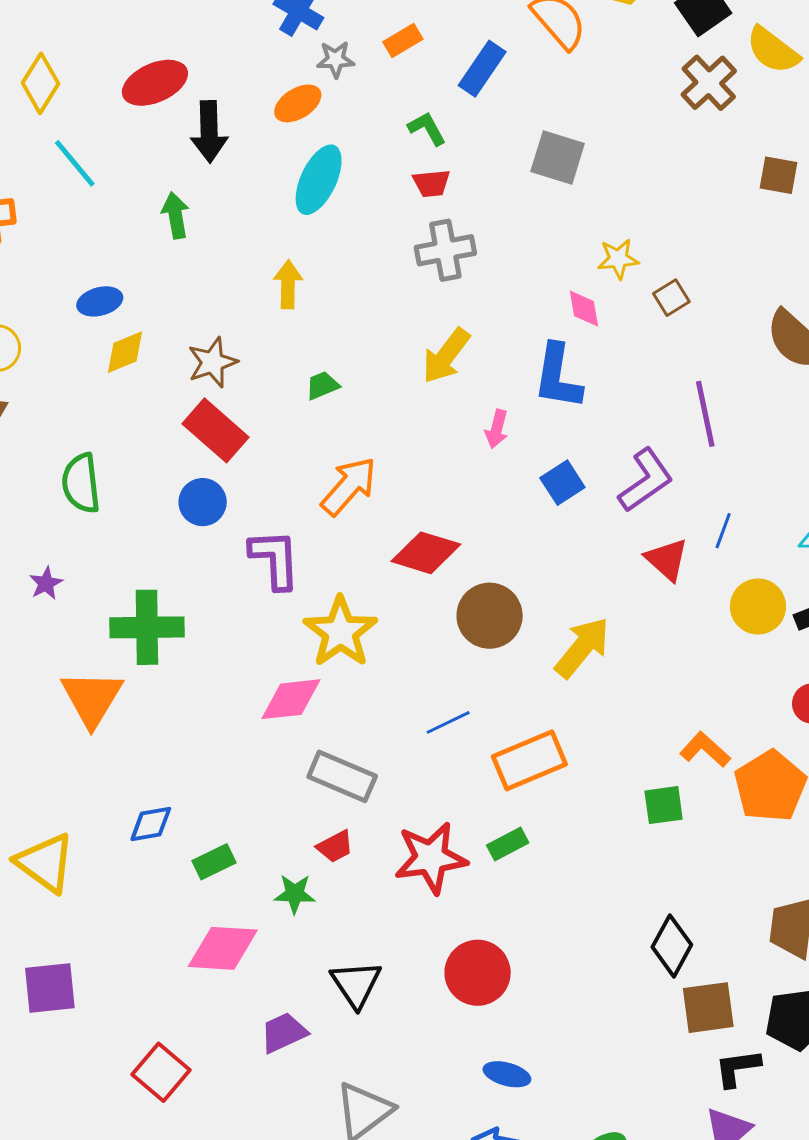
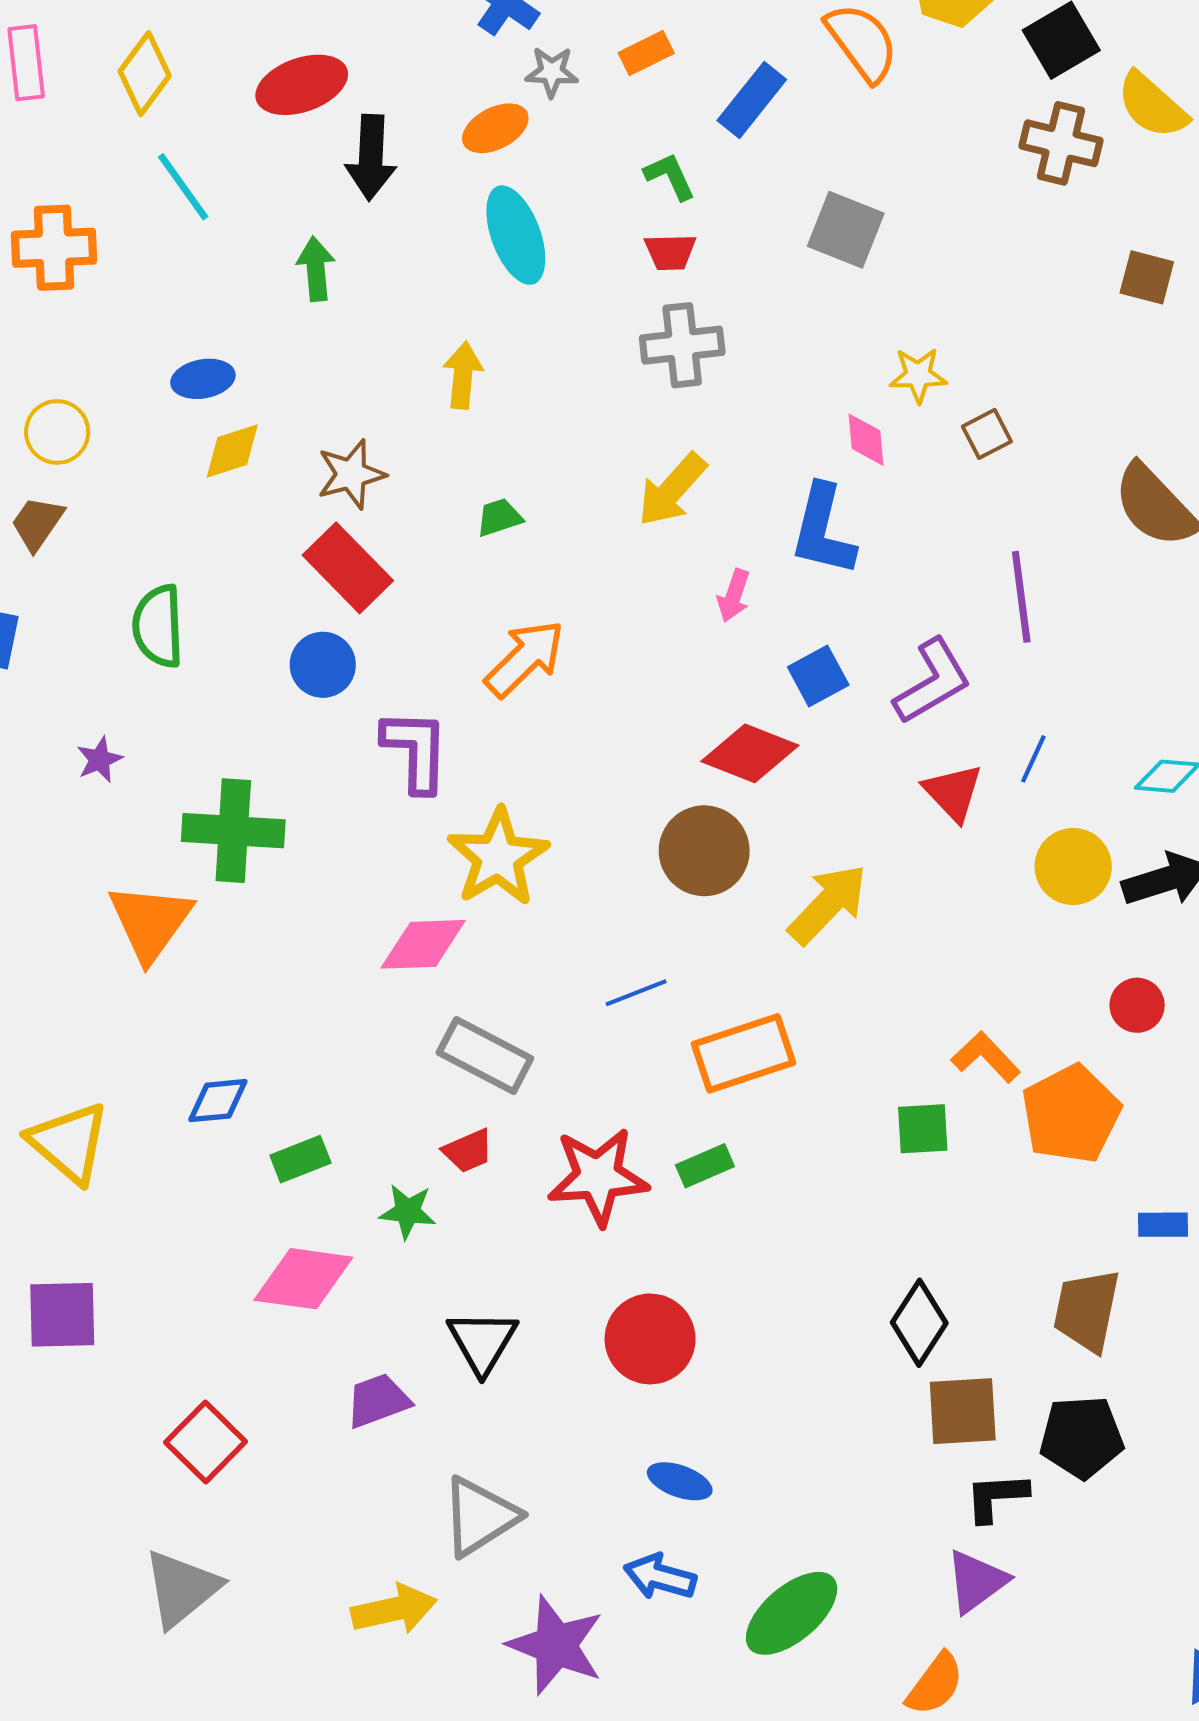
brown cross: (709, 83) -> (1061, 143), turned -38
cyan ellipse: (319, 180) -> (516, 235), turned -50
red diamond: (426, 553) -> (750, 753), moved

